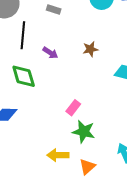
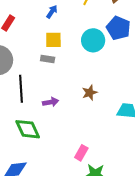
purple arrow: (50, 53) -> (51, 102), turned -35

